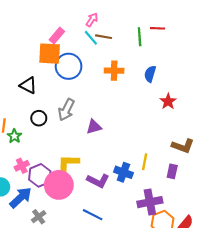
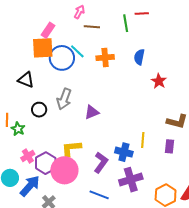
cyan line: (91, 38) -> (77, 51), moved
purple L-shape: (98, 181) -> (101, 162), turned -75
purple cross: (150, 202) -> (131, 180), moved

